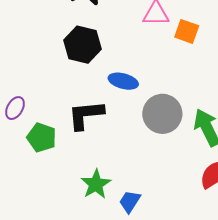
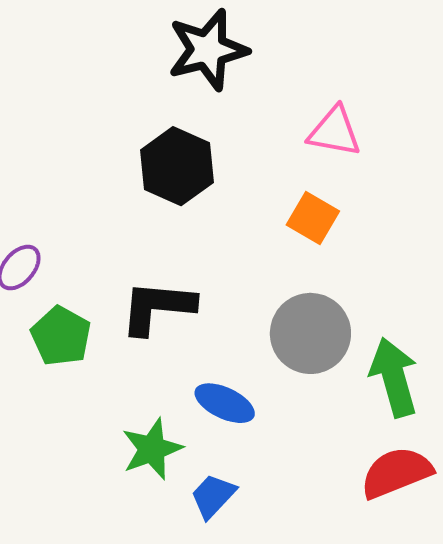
orange square: (187, 31) -> (313, 218), moved
blue ellipse: (123, 81) -> (225, 403), moved

